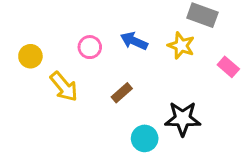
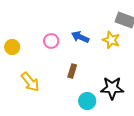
yellow arrow: (64, 87) -> (30, 82), moved
brown rectangle: (122, 93) -> (72, 71), turned -32

